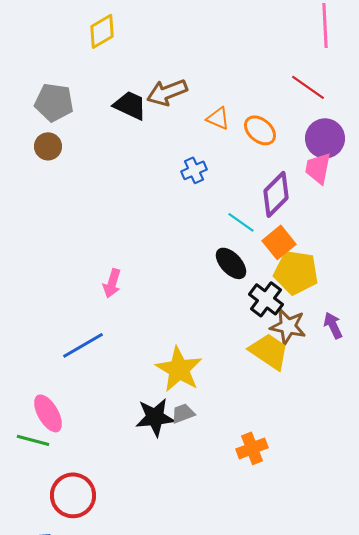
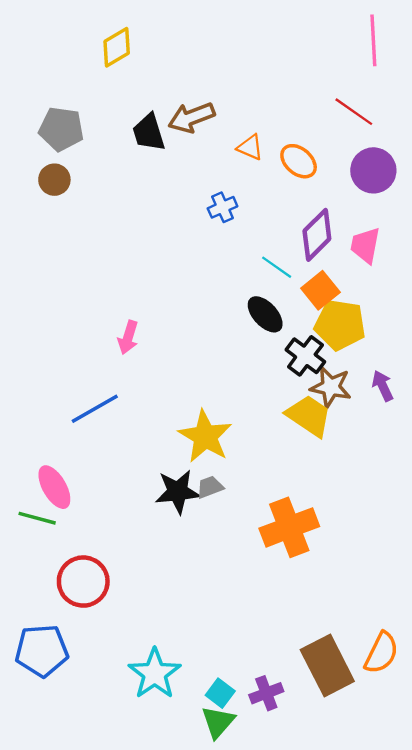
black trapezoid: (130, 105) -> (149, 132), turned -132
pink trapezoid: (318, 168) -> (365, 245), moved
orange cross: (252, 448) -> (289, 527), size x1.6

